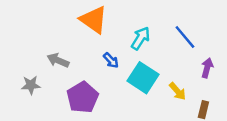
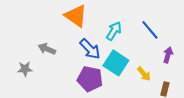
blue arrow: (111, 60) -> (90, 49), size x1.6
purple pentagon: (83, 97) -> (90, 79), moved, turned -30

